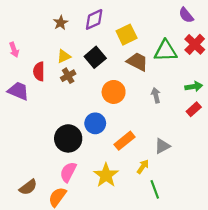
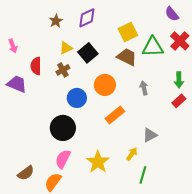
yellow square: (127, 35) -> (128, 32), moved
yellow triangle: (64, 56) -> (66, 48), moved
green arrow: (194, 87) -> (179, 80), turned 98
blue circle: (95, 123) -> (77, 98), moved
orange rectangle: (124, 141) -> (115, 115), moved
green line: (155, 189) -> (143, 175), turned 36

